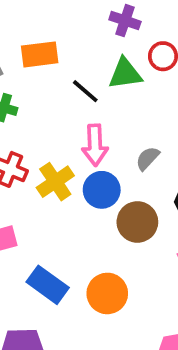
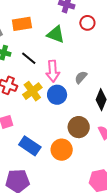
green triangle: (125, 74) -> (56, 34), moved, turned 30
black line: (85, 91) -> (29, 58), moved
brown circle: (137, 222) -> (79, 127), moved

